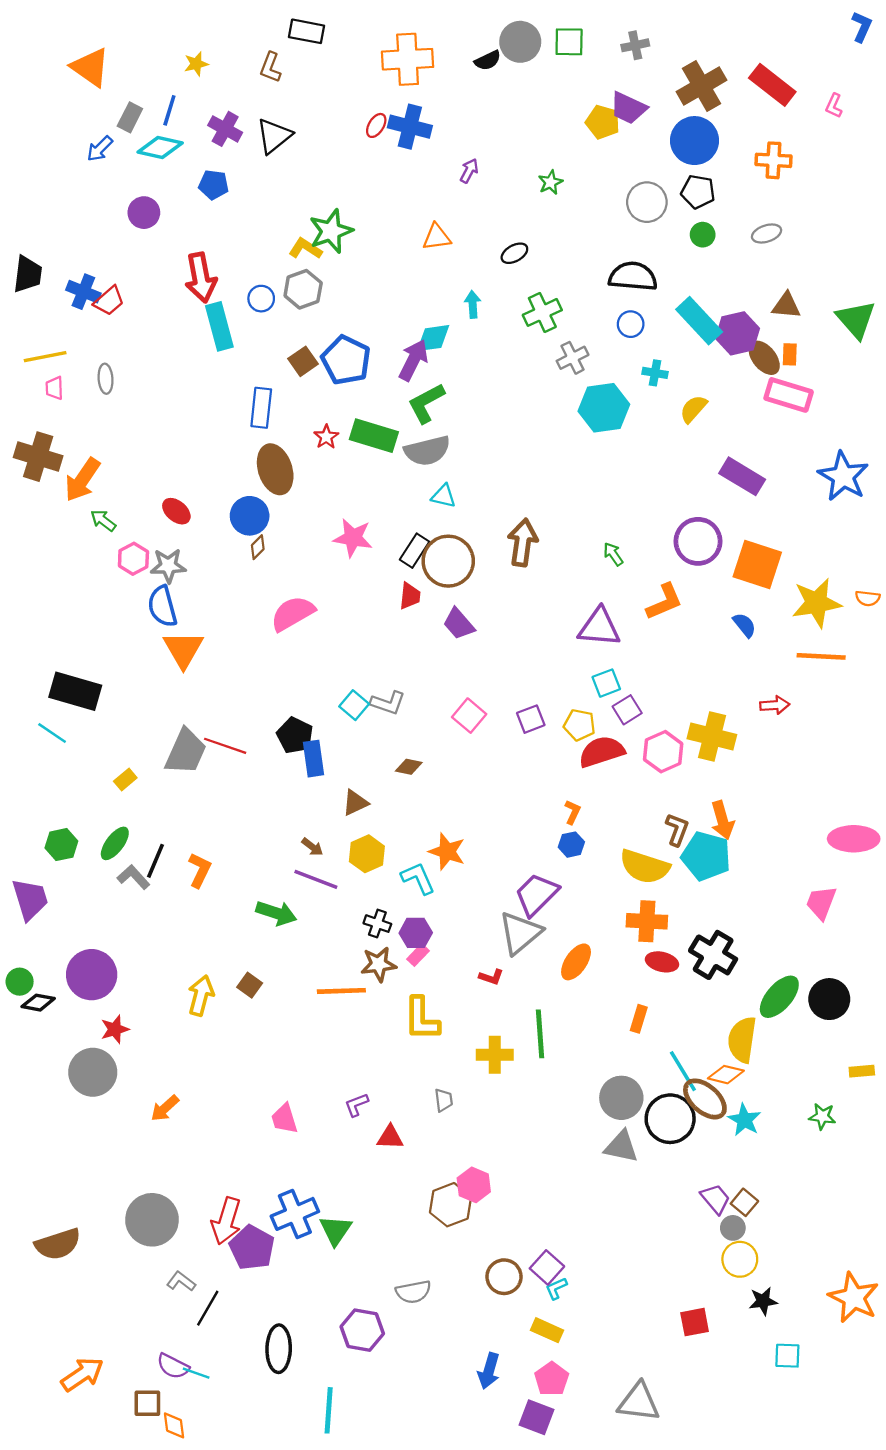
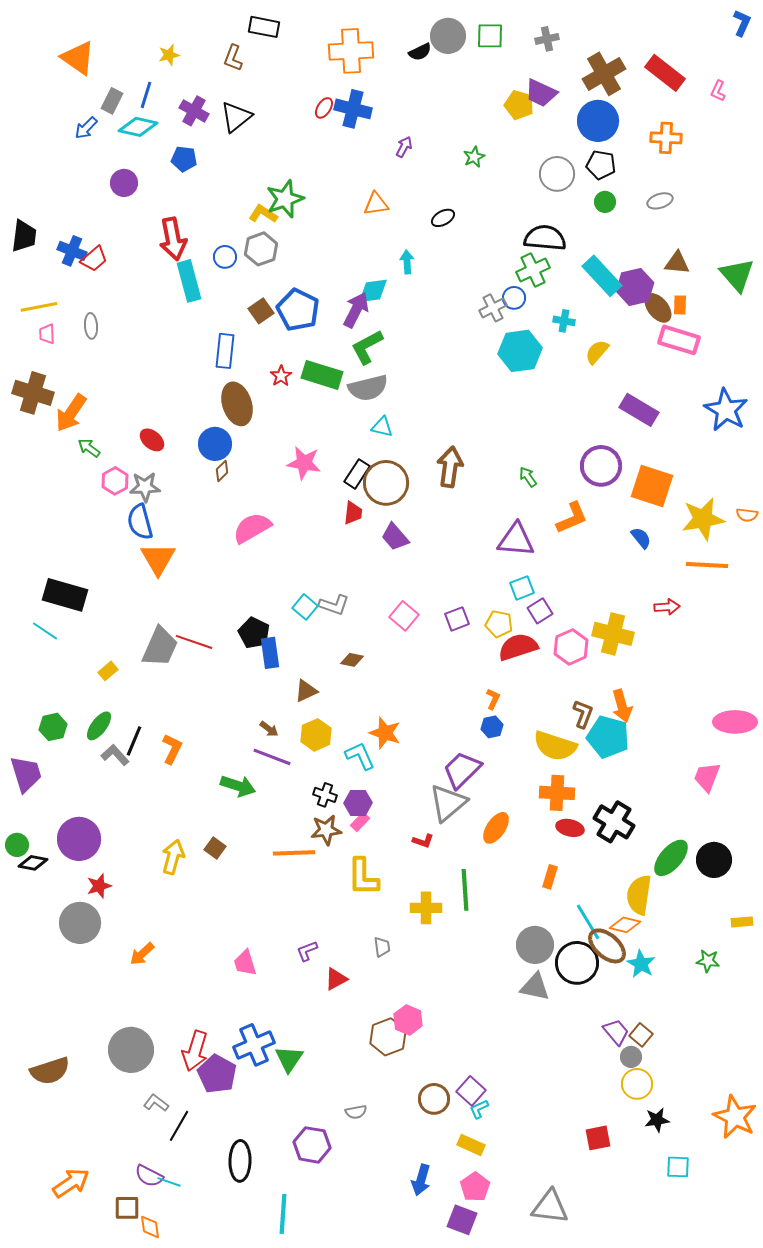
green cross: (542, 312) -> (533, 270), moved
blue circle: (631, 324) -> (514, 298), moved
red triangle: (390, 1137) -> (336, 979), turned -30
gray semicircle: (413, 1292) -> (356, 1112), size x0.7

